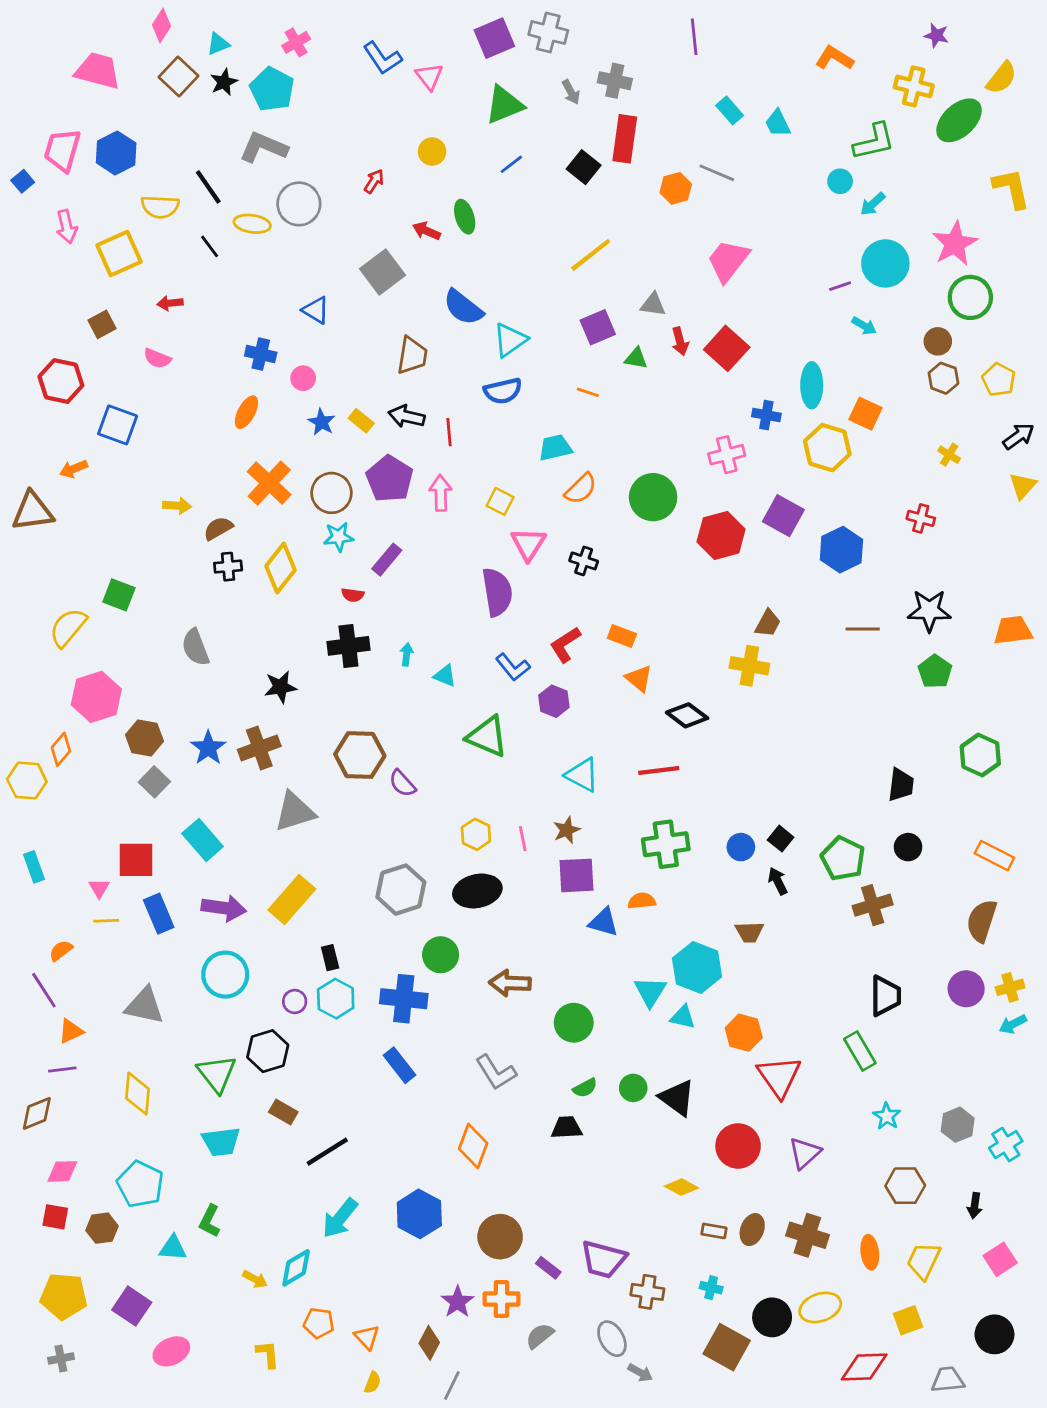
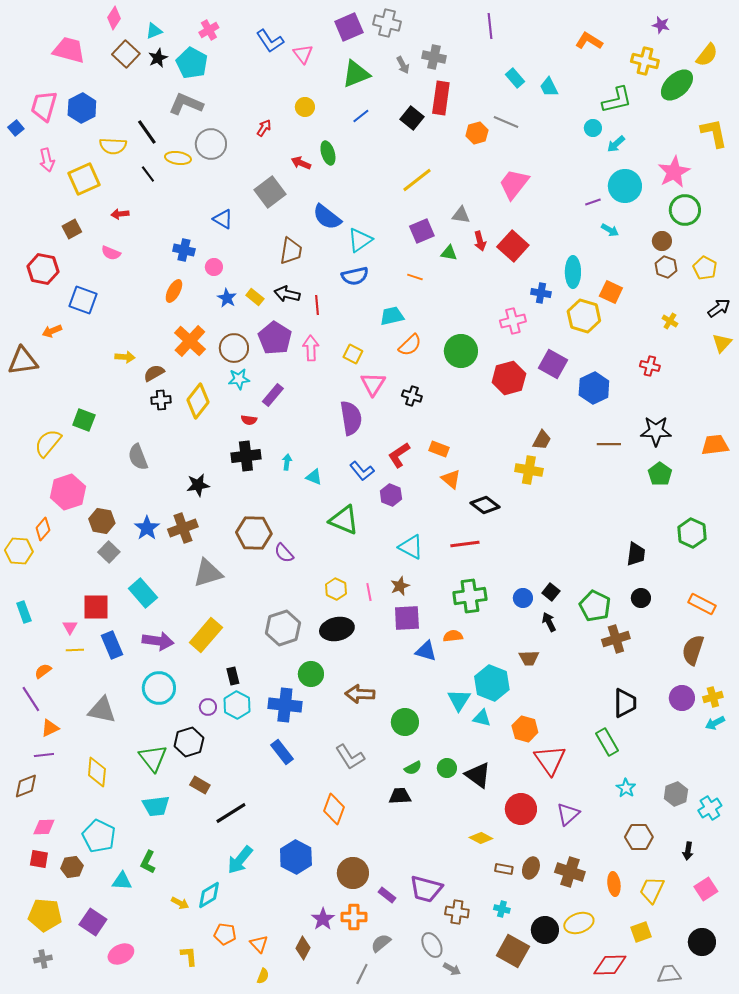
gray line: (452, 1385) -> (362, 974), moved

